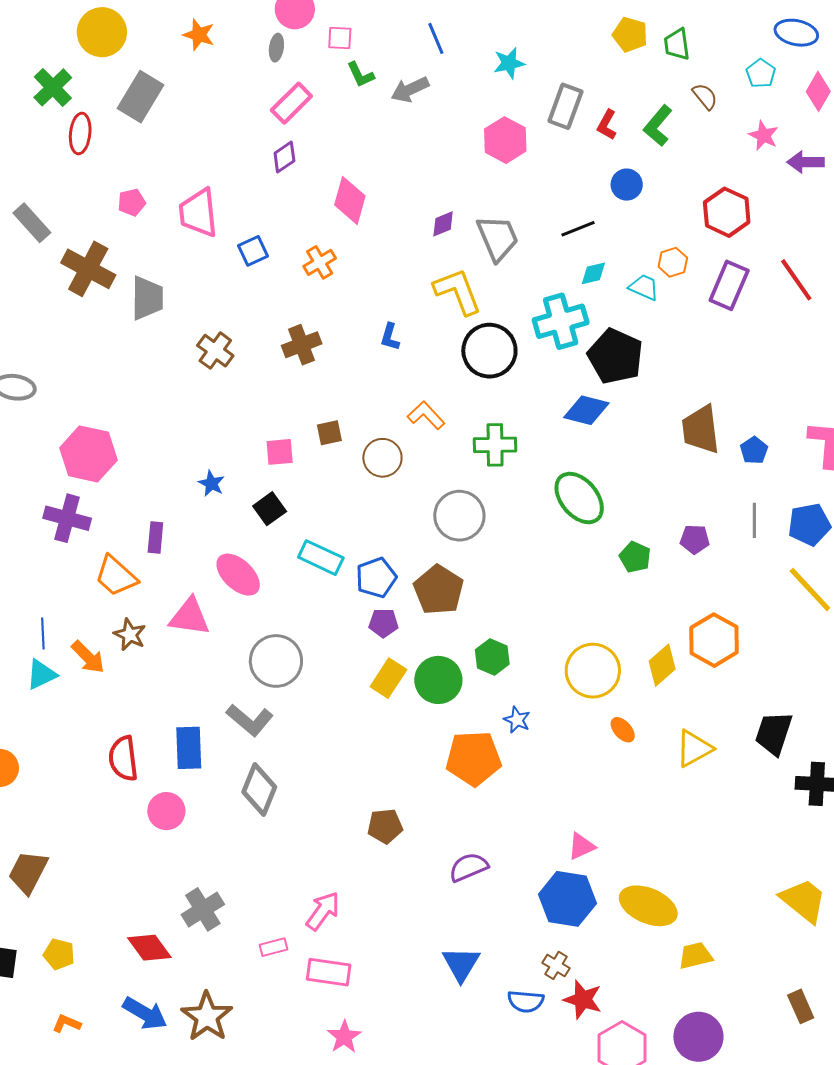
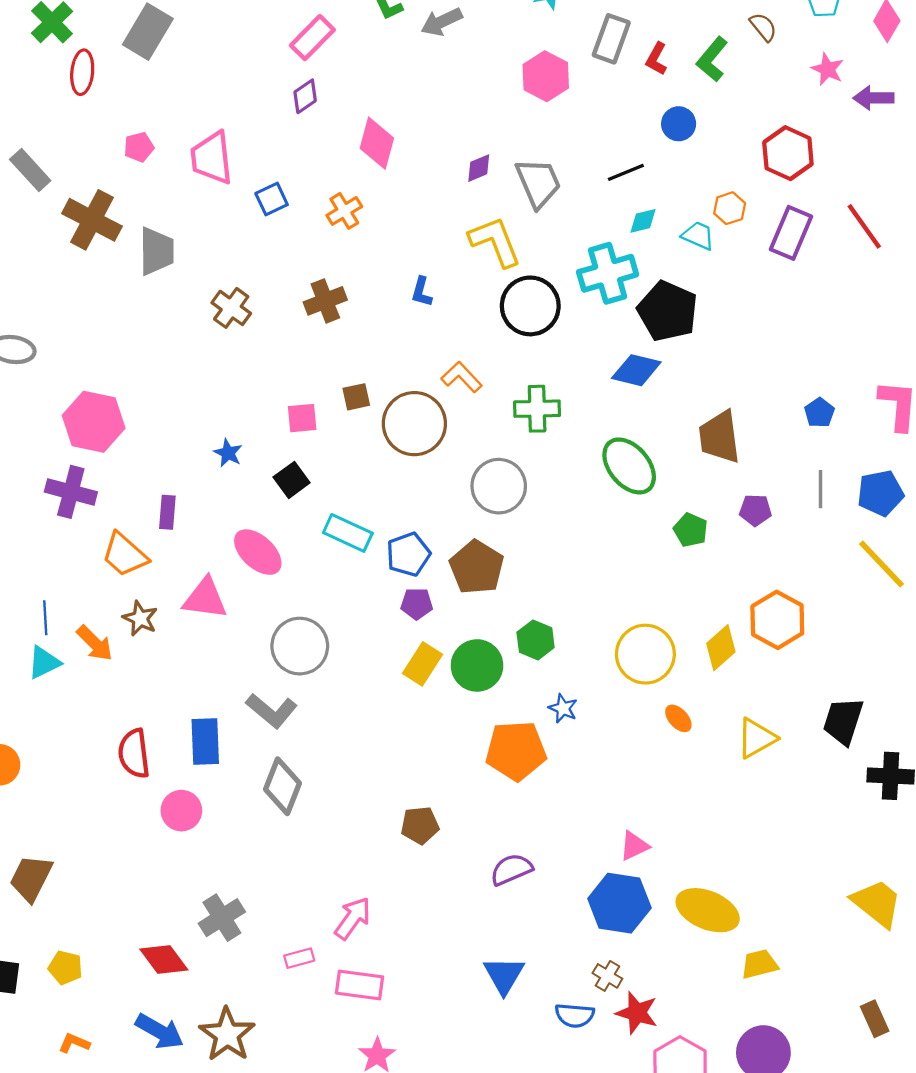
brown trapezoid: (701, 429) -> (719, 437), moved
brown circle: (382, 458) -> (414, 424), size x1.5

